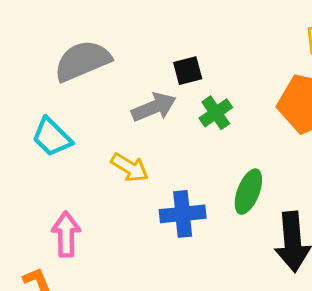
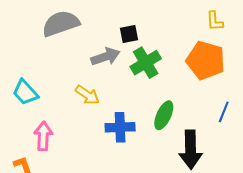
green cross: (216, 113) -> (146, 63), size x1.4
cyan trapezoid: (52, 137) -> (25, 92), moved

